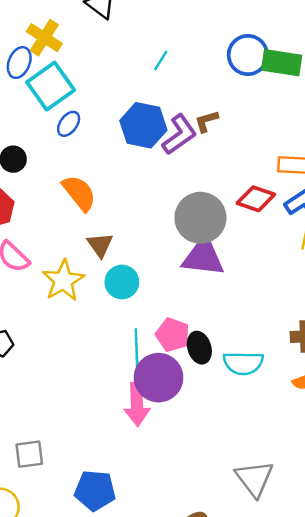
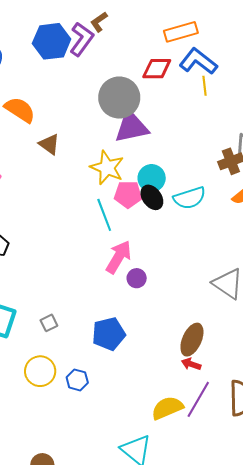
yellow star: (63, 281) -> (107, 168), moved
cyan circle: (122, 282) -> (152, 178), moved
purple circle: (158, 378) -> (137, 278), moved, size x0.5
pink arrow: (137, 404) -> (119, 257), turned -128
gray square: (29, 454) -> (49, 323), size x0.7

